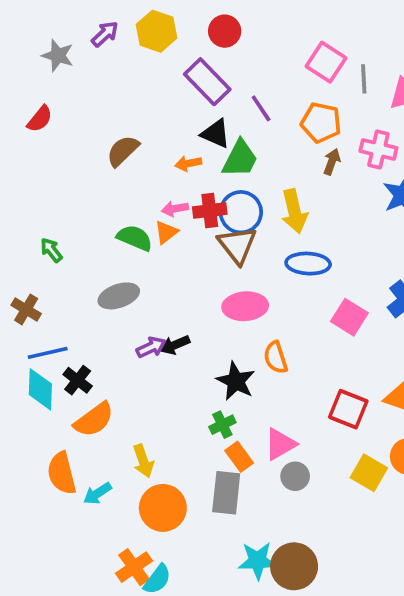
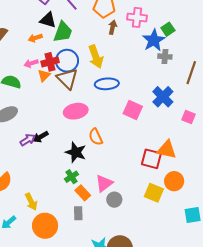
orange triangle: (166, 232) -> (44, 75), moved
red square: (348, 409) -> (151, 159), moved
gray rectangle: (226, 493) -> (78, 213), size x0.6

